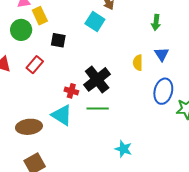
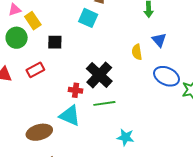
red rectangle: (35, 65) -> (35, 70), turned 30
blue ellipse: (163, 91) -> (167, 76), turned -70
cyan star: (123, 149) -> (125, 137), moved

